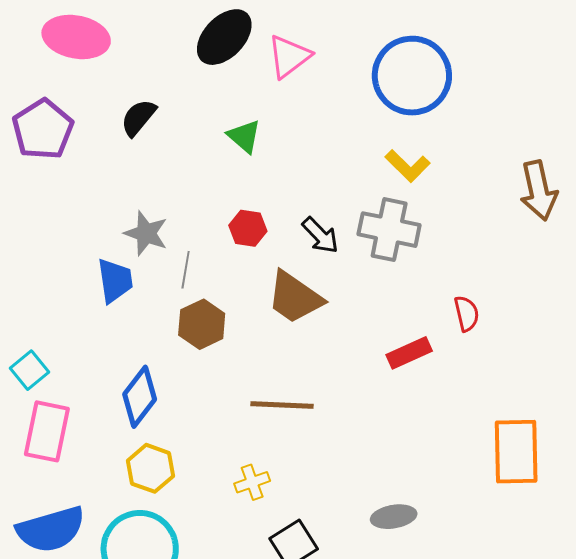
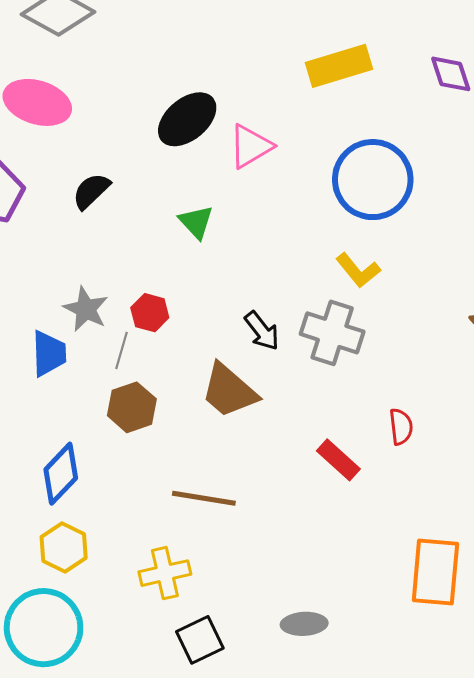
red hexagon: (248, 228) -> (150, 313), moved
red rectangle: (409, 353) -> (338, 460), turned 60
yellow cross: (252, 482) -> (165, 573), size x1.4

